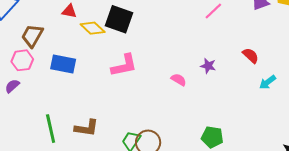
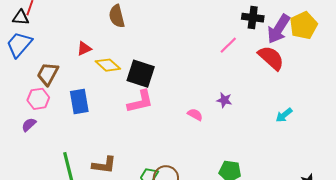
red triangle: (69, 11) -> (84, 49), turned -35
black square: (119, 19) -> (141, 74), moved
red semicircle: (251, 56) -> (271, 58), moved, size x1.6
blue rectangle: (63, 64) -> (79, 102), turned 70

